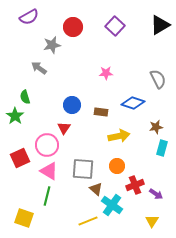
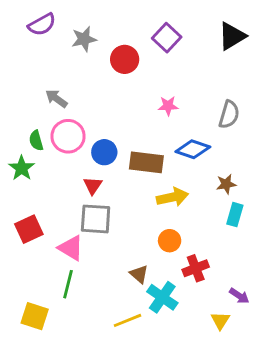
red circle: (73, 27) -> (125, 59), moved
gray star: (52, 45) -> (84, 39), moved
pink star: (106, 73) -> (168, 106), moved
gray semicircle: (158, 79) -> (229, 114), turned 42
brown rectangle: (101, 112) -> (146, 162), size x1.6
pink circle: (47, 145) -> (68, 136), moved
gray square: (83, 169) -> (96, 219), moved
purple arrow: (156, 194) -> (239, 296), moved

